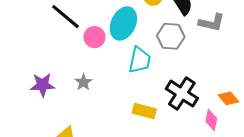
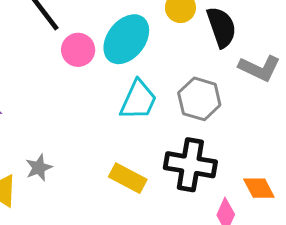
gray hexagon: (171, 36) -> (199, 99), moved
gray star: (83, 82) -> (39, 168), moved
black cross: (182, 94) -> (190, 165), turned -36

